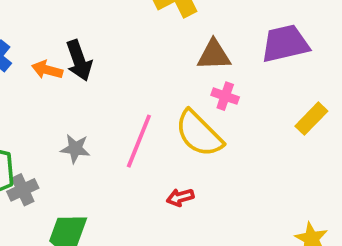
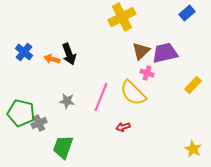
purple trapezoid: (285, 44) -> (165, 53), moved
brown triangle: (214, 55) -> (141, 51), turned -42

